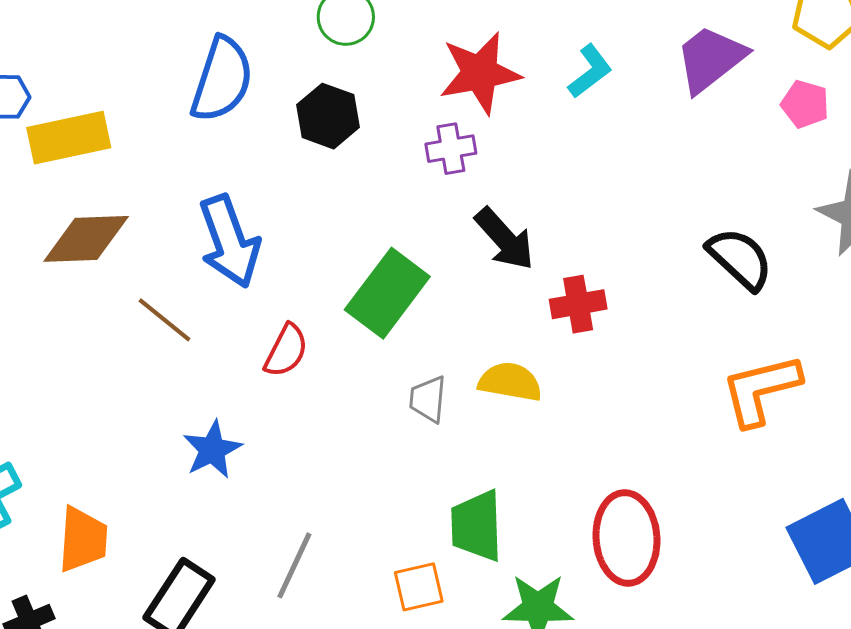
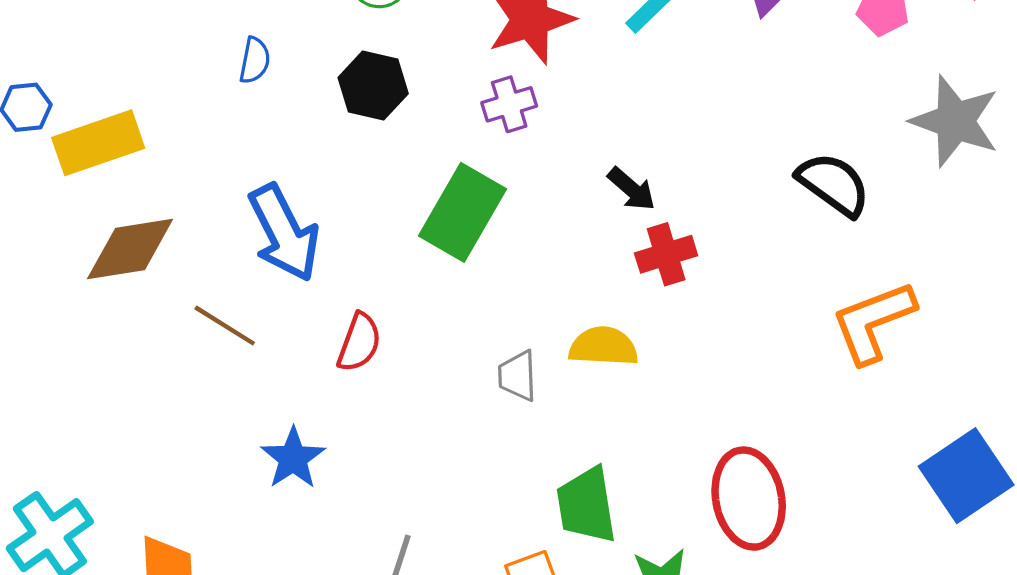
blue semicircle: (222, 80) -> (255, 60), size x0.5
black arrow: (505, 239) -> (632, 189), moved, size x0.7
green rectangle: (387, 293) -> (462, 212), moved

